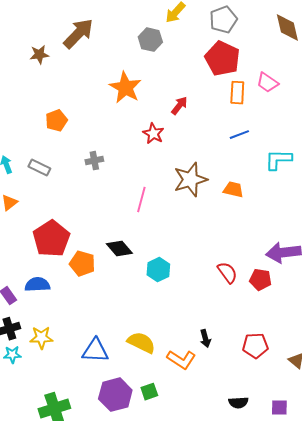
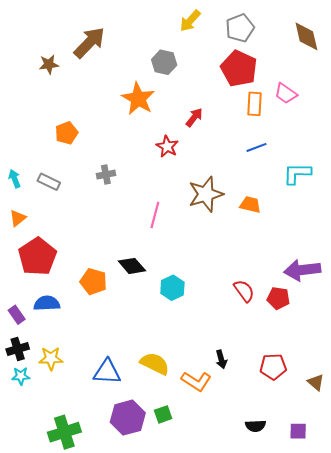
gray hexagon: (150, 40) -> (164, 62), moved
red pentagon: (51, 239) -> (37, 257), moved

